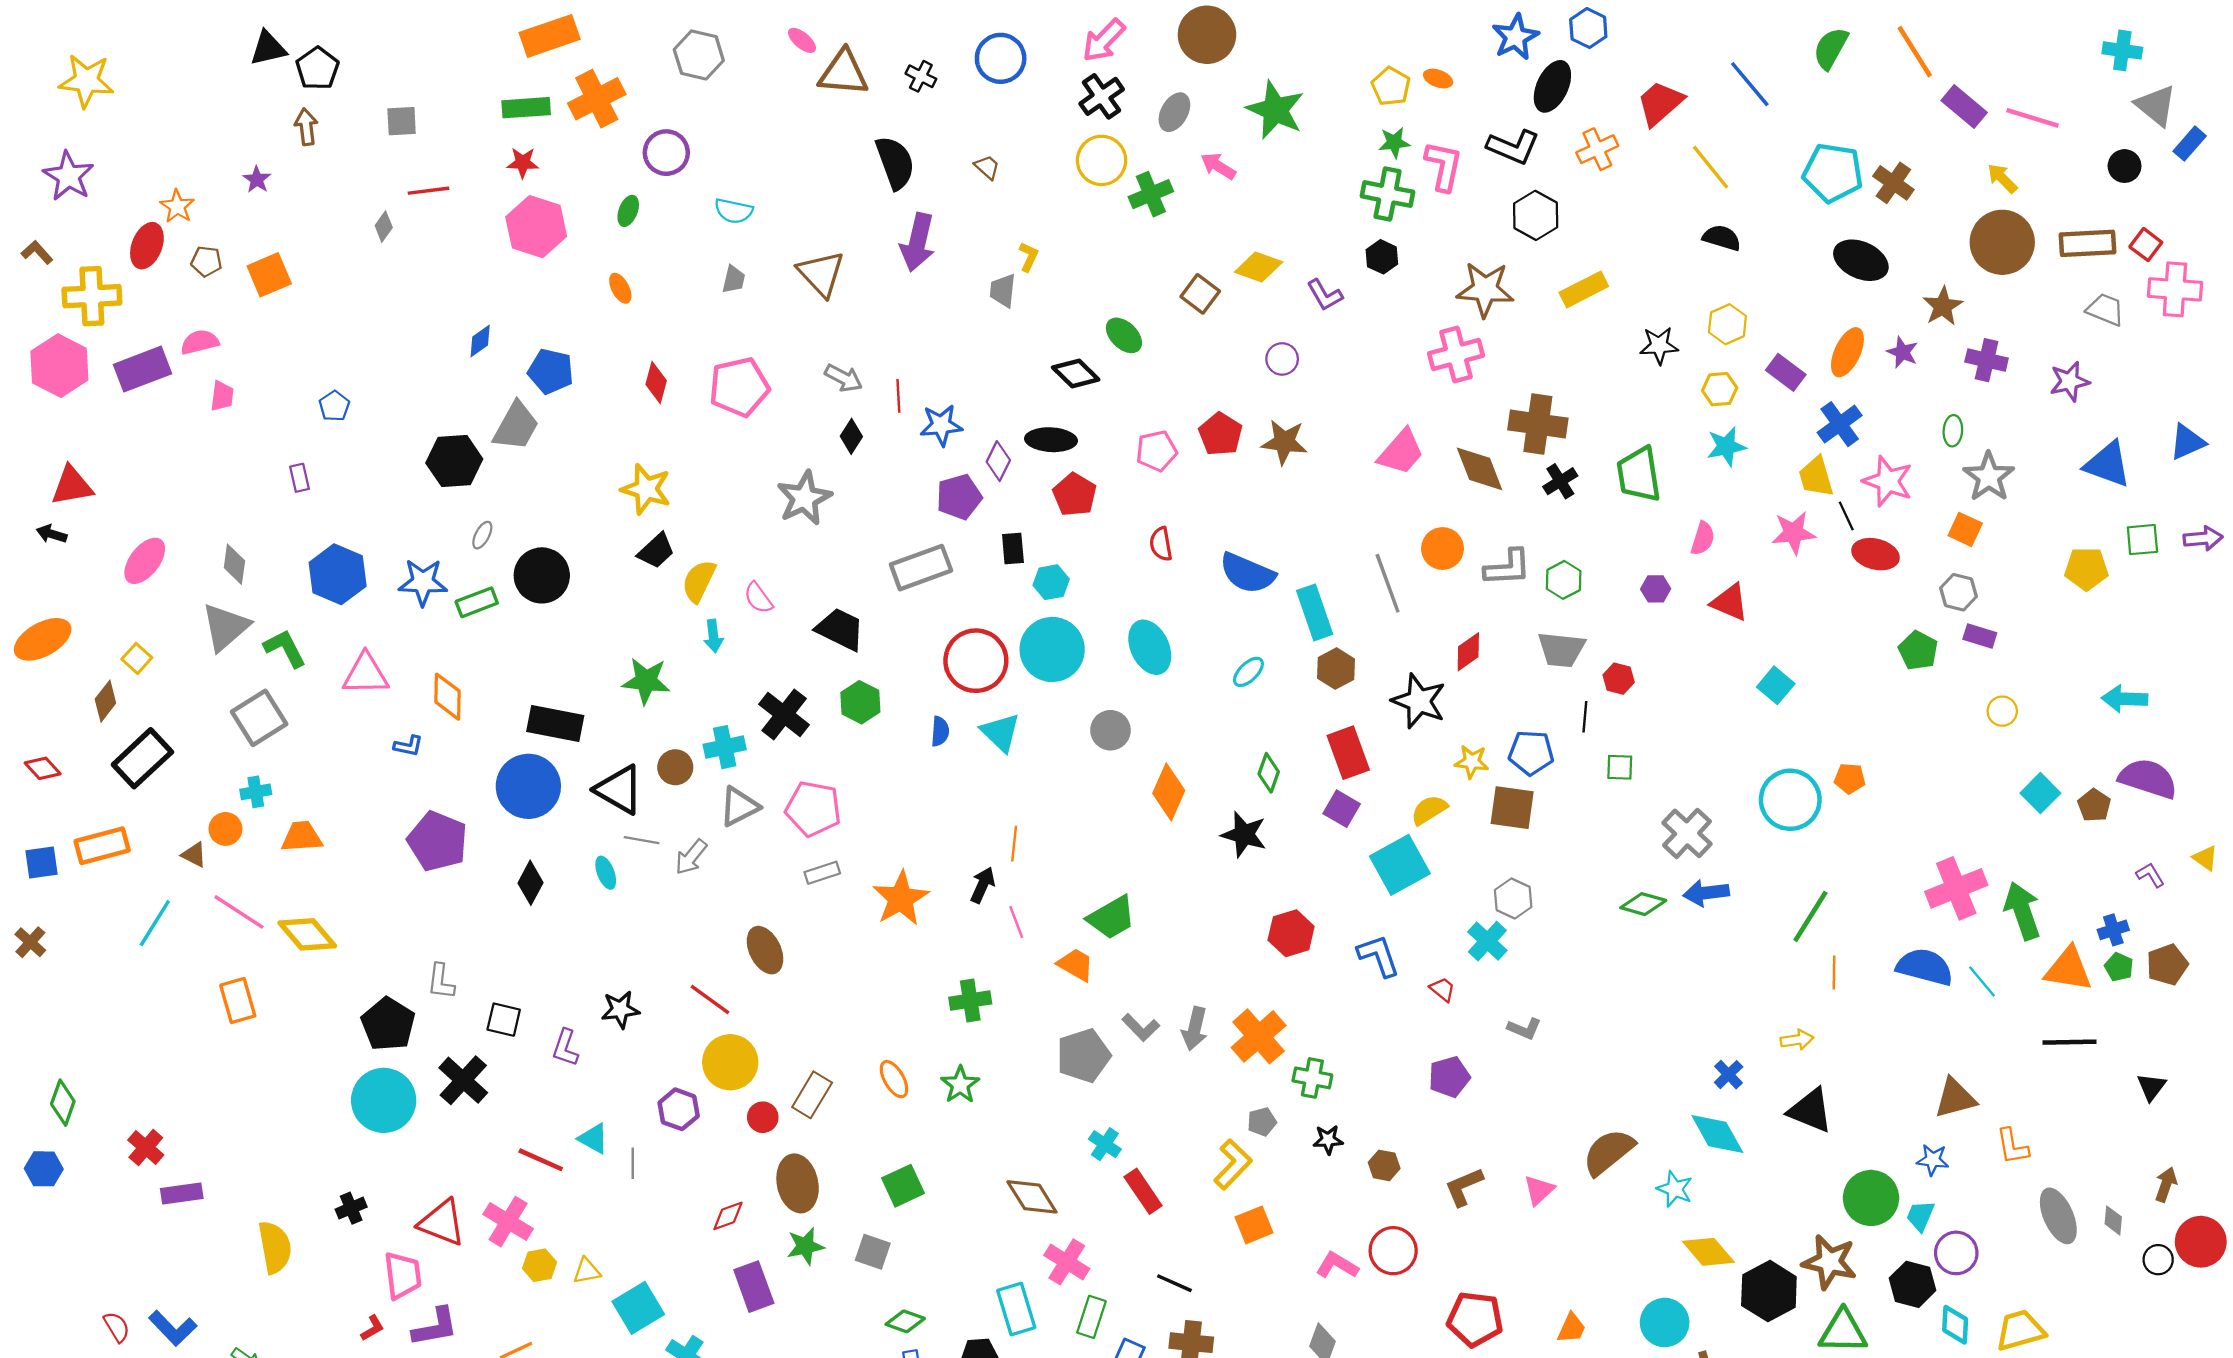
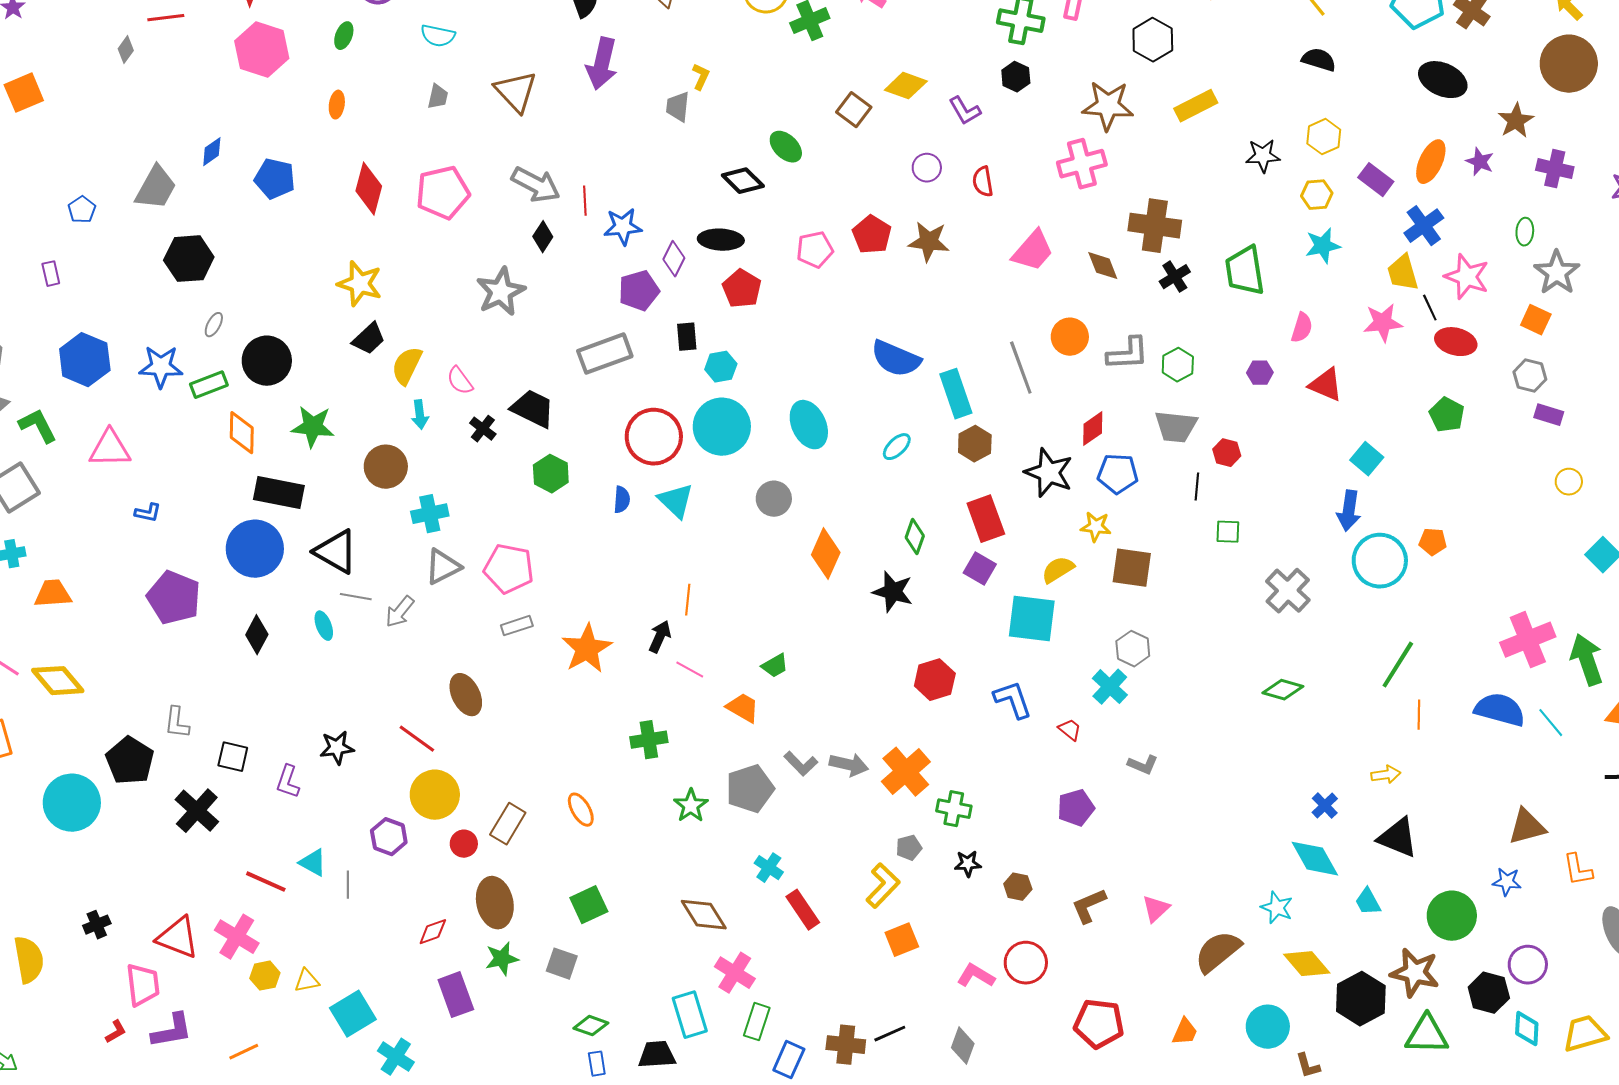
orange ellipse: (620, 288) -> (337, 105), turned 36
gray arrow: (844, 378) -> (536, 185), size x1.4
red diamond: (656, 383) -> (369, 189), size x1.4
gray trapezoid: (516, 426) -> (156, 188), moved
brown diamond: (1480, 469) -> (1103, 266), size x0.7
red semicircle: (1161, 544) -> (983, 182), moved
green pentagon: (1918, 651) -> (1447, 415), moved
green star: (646, 681) -> (313, 427), moved
orange diamond: (448, 697) -> (242, 433), moved
black cross: (784, 715) -> (483, 429), moved, size x0.6
blue pentagon: (1531, 753) -> (1118, 474), moved
brown circle: (675, 767) -> (386, 467), moved, size x1.4
cyan square: (1400, 865) -> (1032, 619), turned 36
blue arrow: (1706, 893) -> (1349, 511), moved, turned -75
green diamond: (1643, 904) -> (1283, 690), moved
green trapezoid: (1112, 918) -> (775, 666), size x0.6
pink line: (1016, 922) -> (690, 670), turned -40
gray arrow: (1195, 1029) -> (849, 765), turned -90
green star: (960, 1085) -> (691, 806), moved
cyan circle: (384, 1100) -> (72, 803), moved
brown semicircle: (1609, 1152) -> (1218, 952), moved
cyan trapezoid: (1920, 1216) -> (1368, 902), moved, turned -52
black line: (1174, 1283) -> (890, 1034), moved, turned -48

